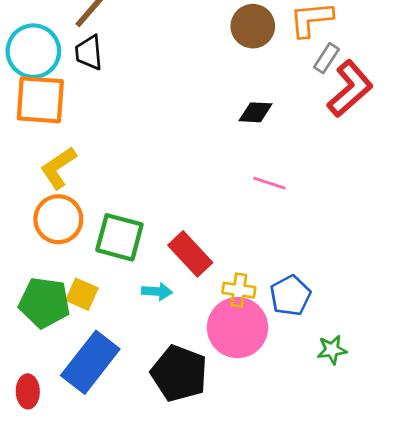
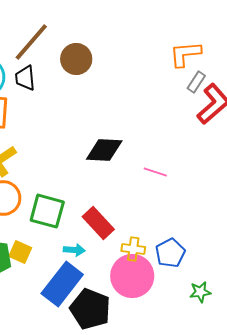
brown circle: (253, 26) -> (76, 59), moved
black diamond: (256, 112) -> (104, 150), moved, size x1.5
blue rectangle: (90, 362) -> (62, 284), moved

